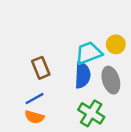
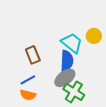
cyan trapezoid: (89, 53) -> (72, 43), turned 60
gray ellipse: (111, 80) -> (65, 78), moved, turned 70

